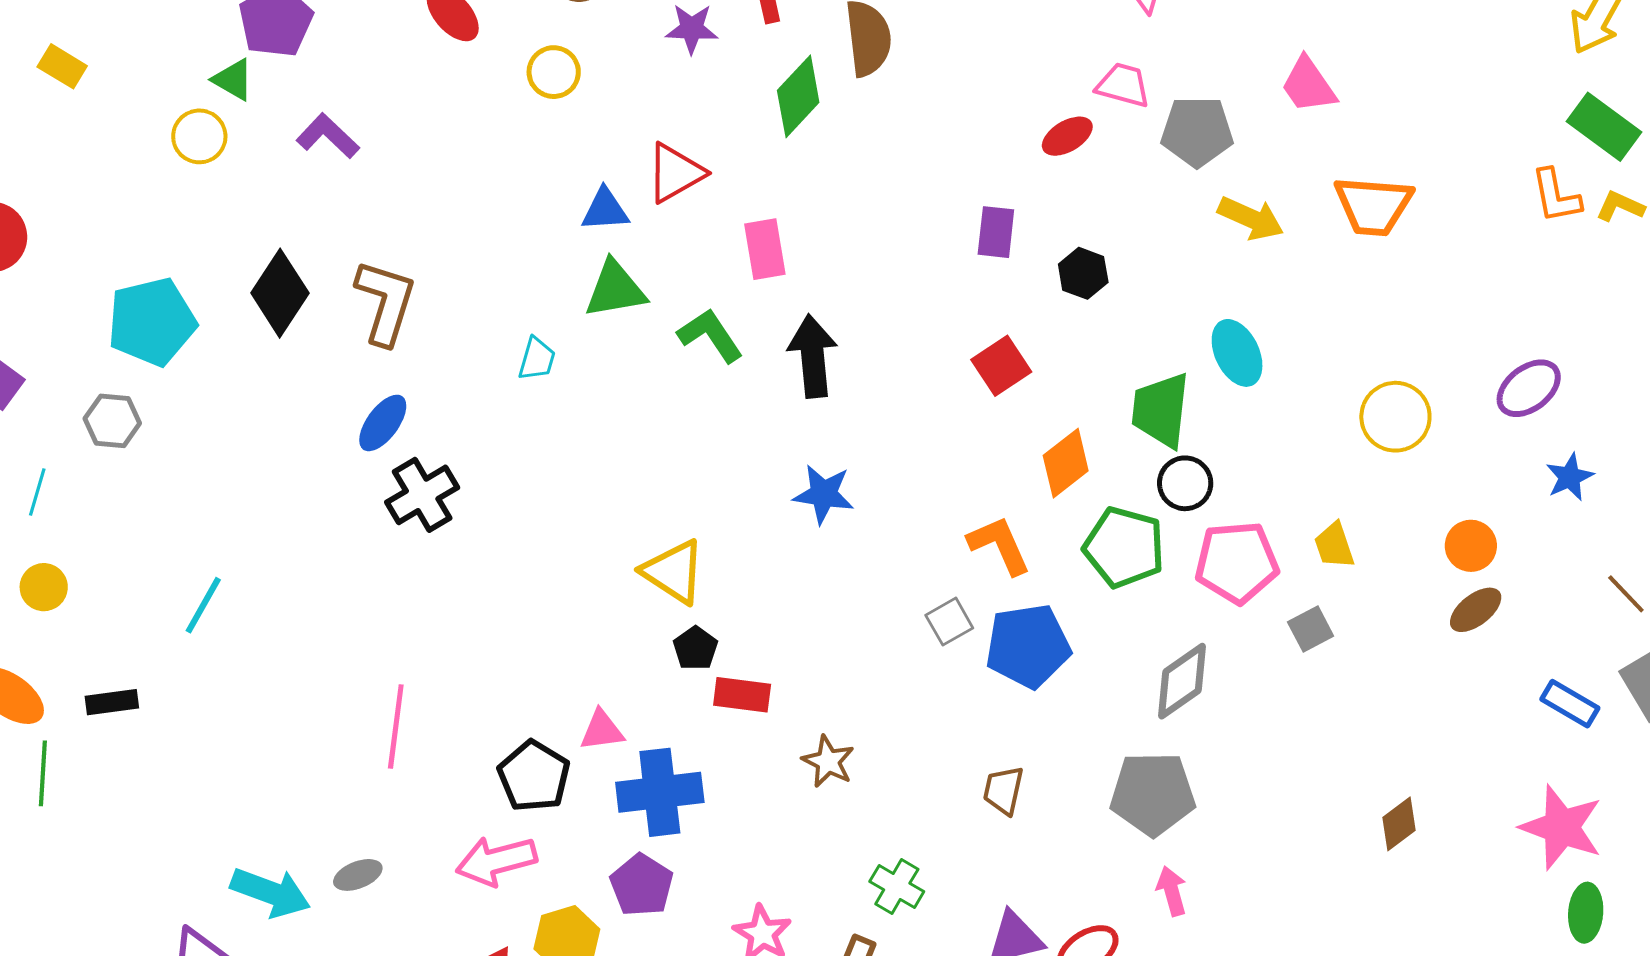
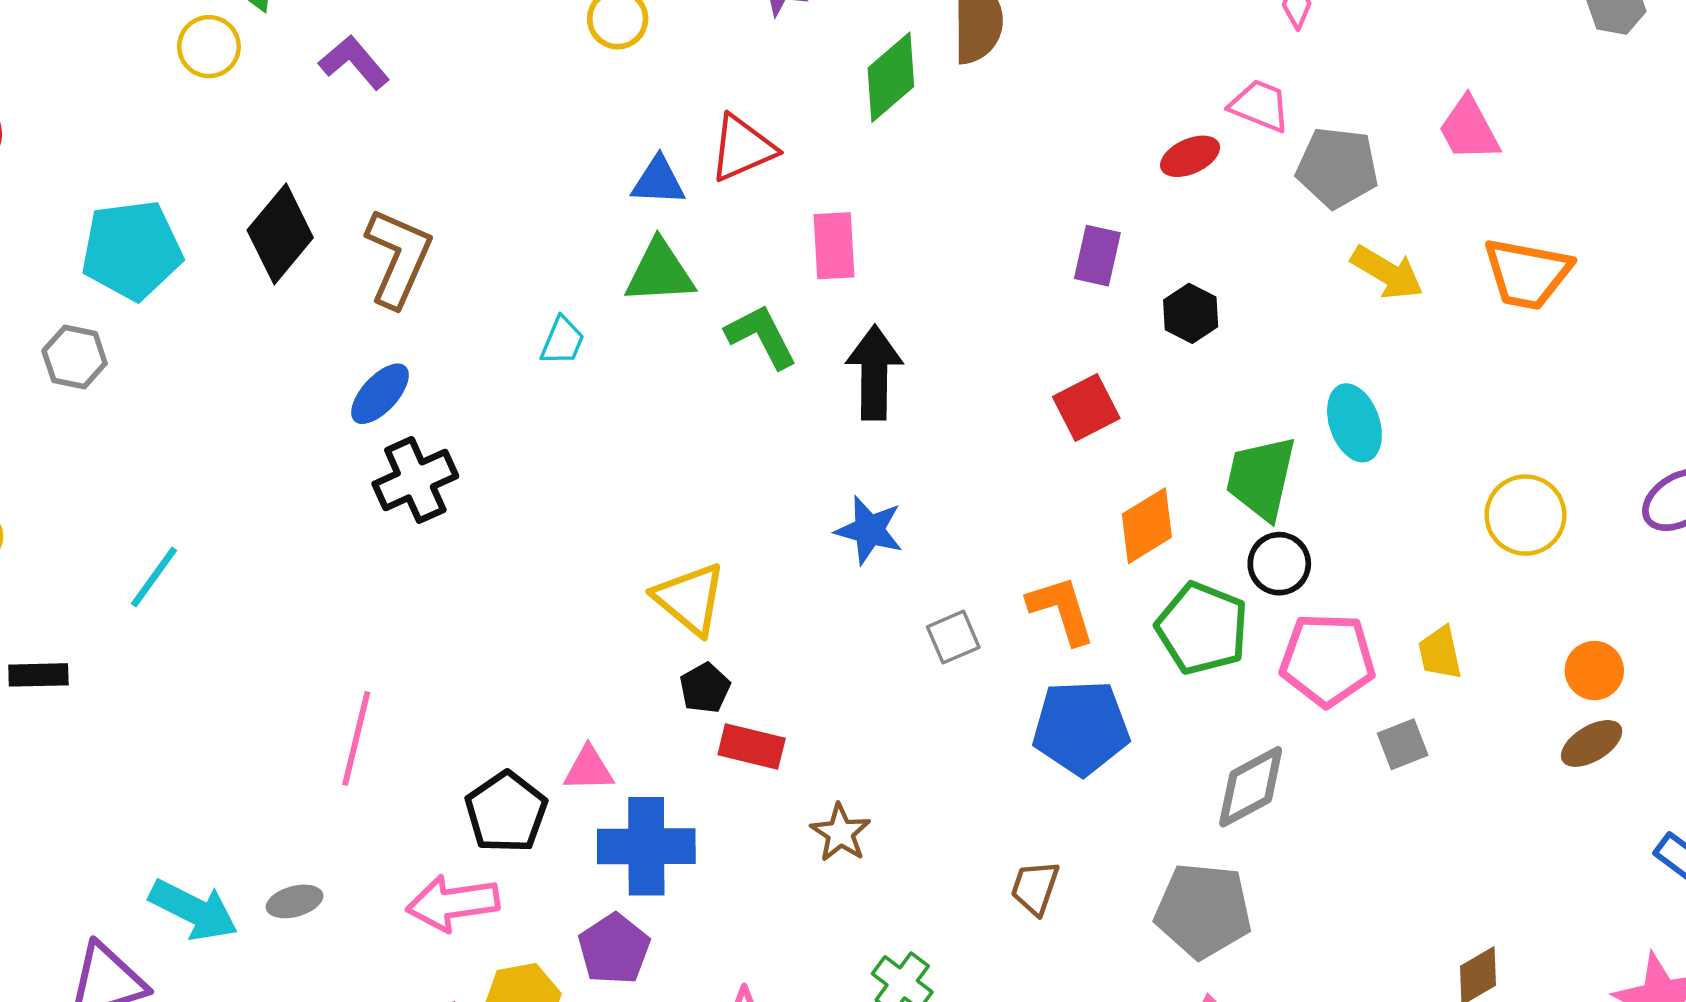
gray square: (949, 622) -> (953, 637), moved

